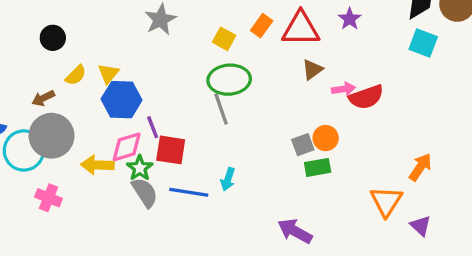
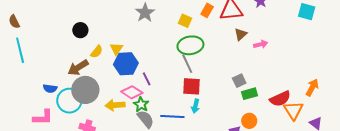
red semicircle: (366, 97) -> (280, 99), moved
brown arrow: (43, 98) -> (78, 68), size x1.5
orange circle: (326, 138) -> (249, 121), moved
pink diamond: (127, 147) -> (132, 92), turned 55
red square: (171, 150) -> (192, 86), moved

